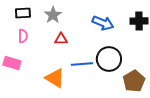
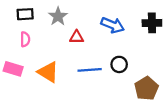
red triangle: (61, 39) -> (77, 37), moved
black circle: (109, 59) -> (119, 64), size x0.6
orange triangle: (55, 78) -> (48, 72), moved

